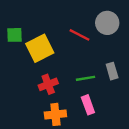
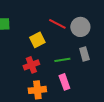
gray circle: (107, 23) -> (80, 27), moved
yellow square: (40, 48) -> (37, 40), moved, size x0.7

